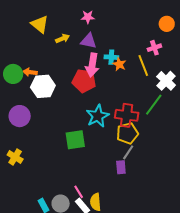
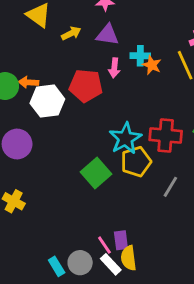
pink arrow: (92, 65) -> (114, 68), size x0.6
red pentagon: (84, 81) -> (86, 86), moved
yellow pentagon: (127, 133) -> (136, 162), moved
green square: (75, 140) -> (96, 173), turned -30
purple rectangle: (121, 167) -> (121, 240), moved

